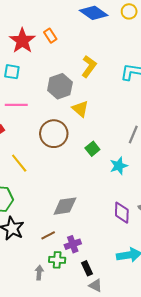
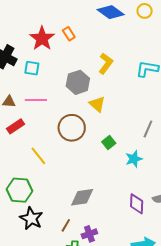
brown line: (48, 235) -> (66, 225), turned -32

